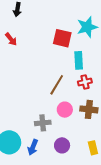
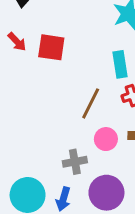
red square: (62, 38) -> (51, 47), moved
purple circle: (62, 145) -> (106, 193), size x1.5

